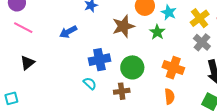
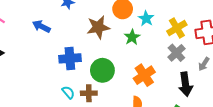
blue arrow: (68, 32) -> (41, 26), turned 48
orange cross: (173, 68) -> (144, 75), turned 30
cyan semicircle: (90, 83) -> (68, 92), moved

